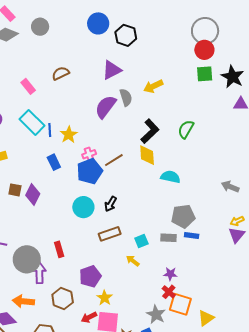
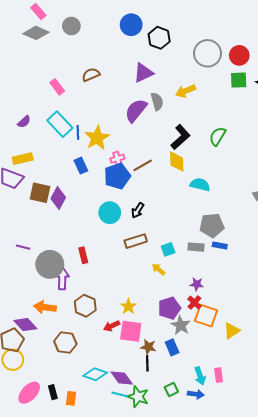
gray circle: (205, 31) -> (207, 53), moved
yellow star: (69, 135) -> (97, 138), size x1.4
brown square: (15, 190) -> (40, 193), size x1.5
purple pentagon: (90, 276) -> (169, 308), moved

